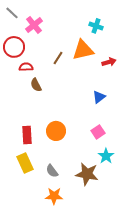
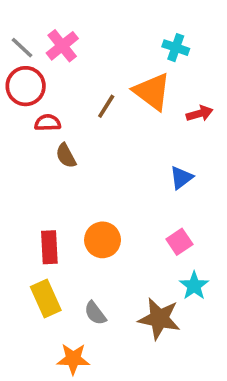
gray line: (12, 13) -> (22, 48), moved
orange triangle: (83, 50) -> (152, 92), turned 50
orange star: (54, 196) -> (73, 359), moved

